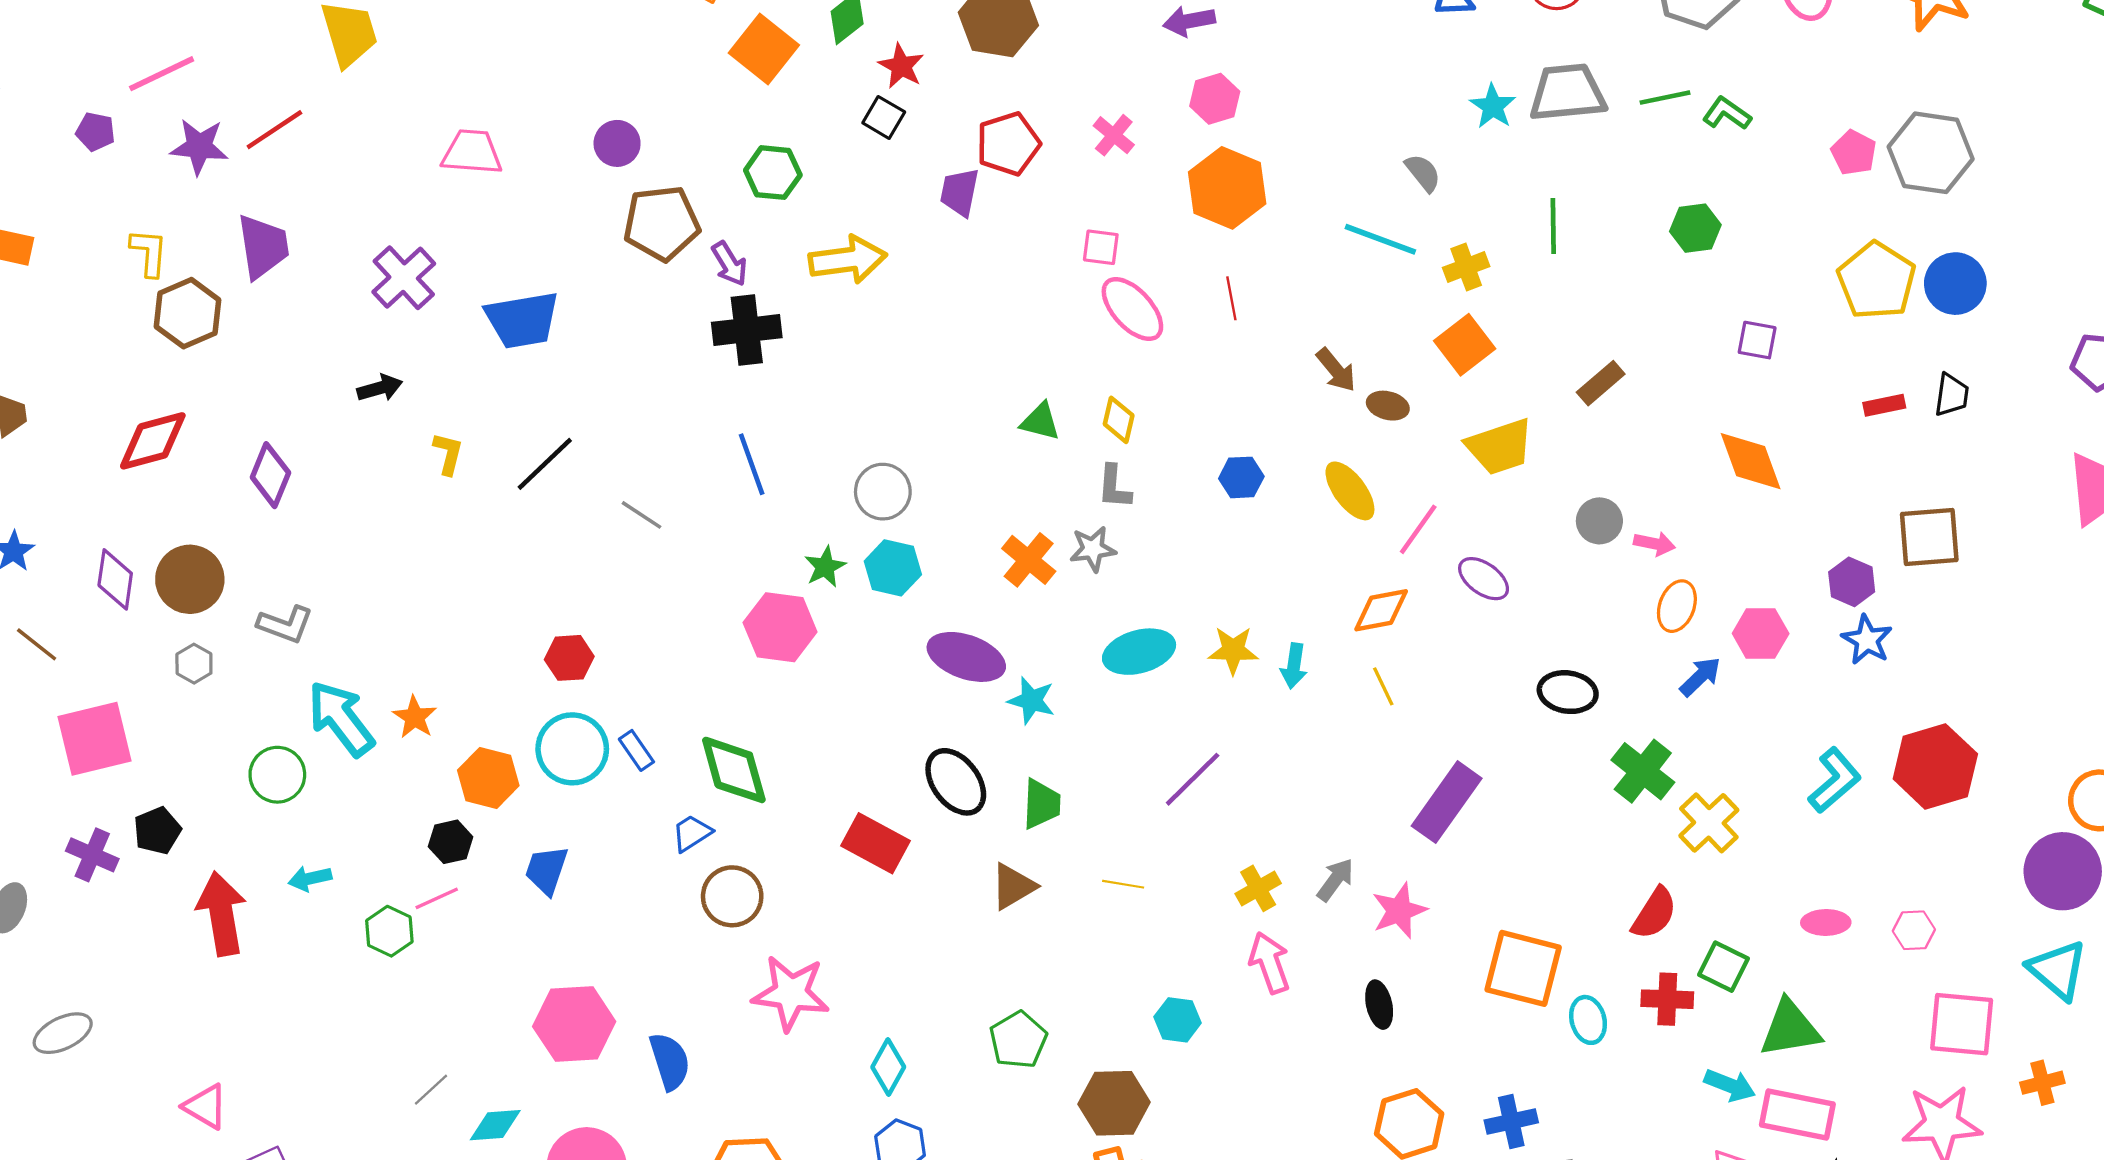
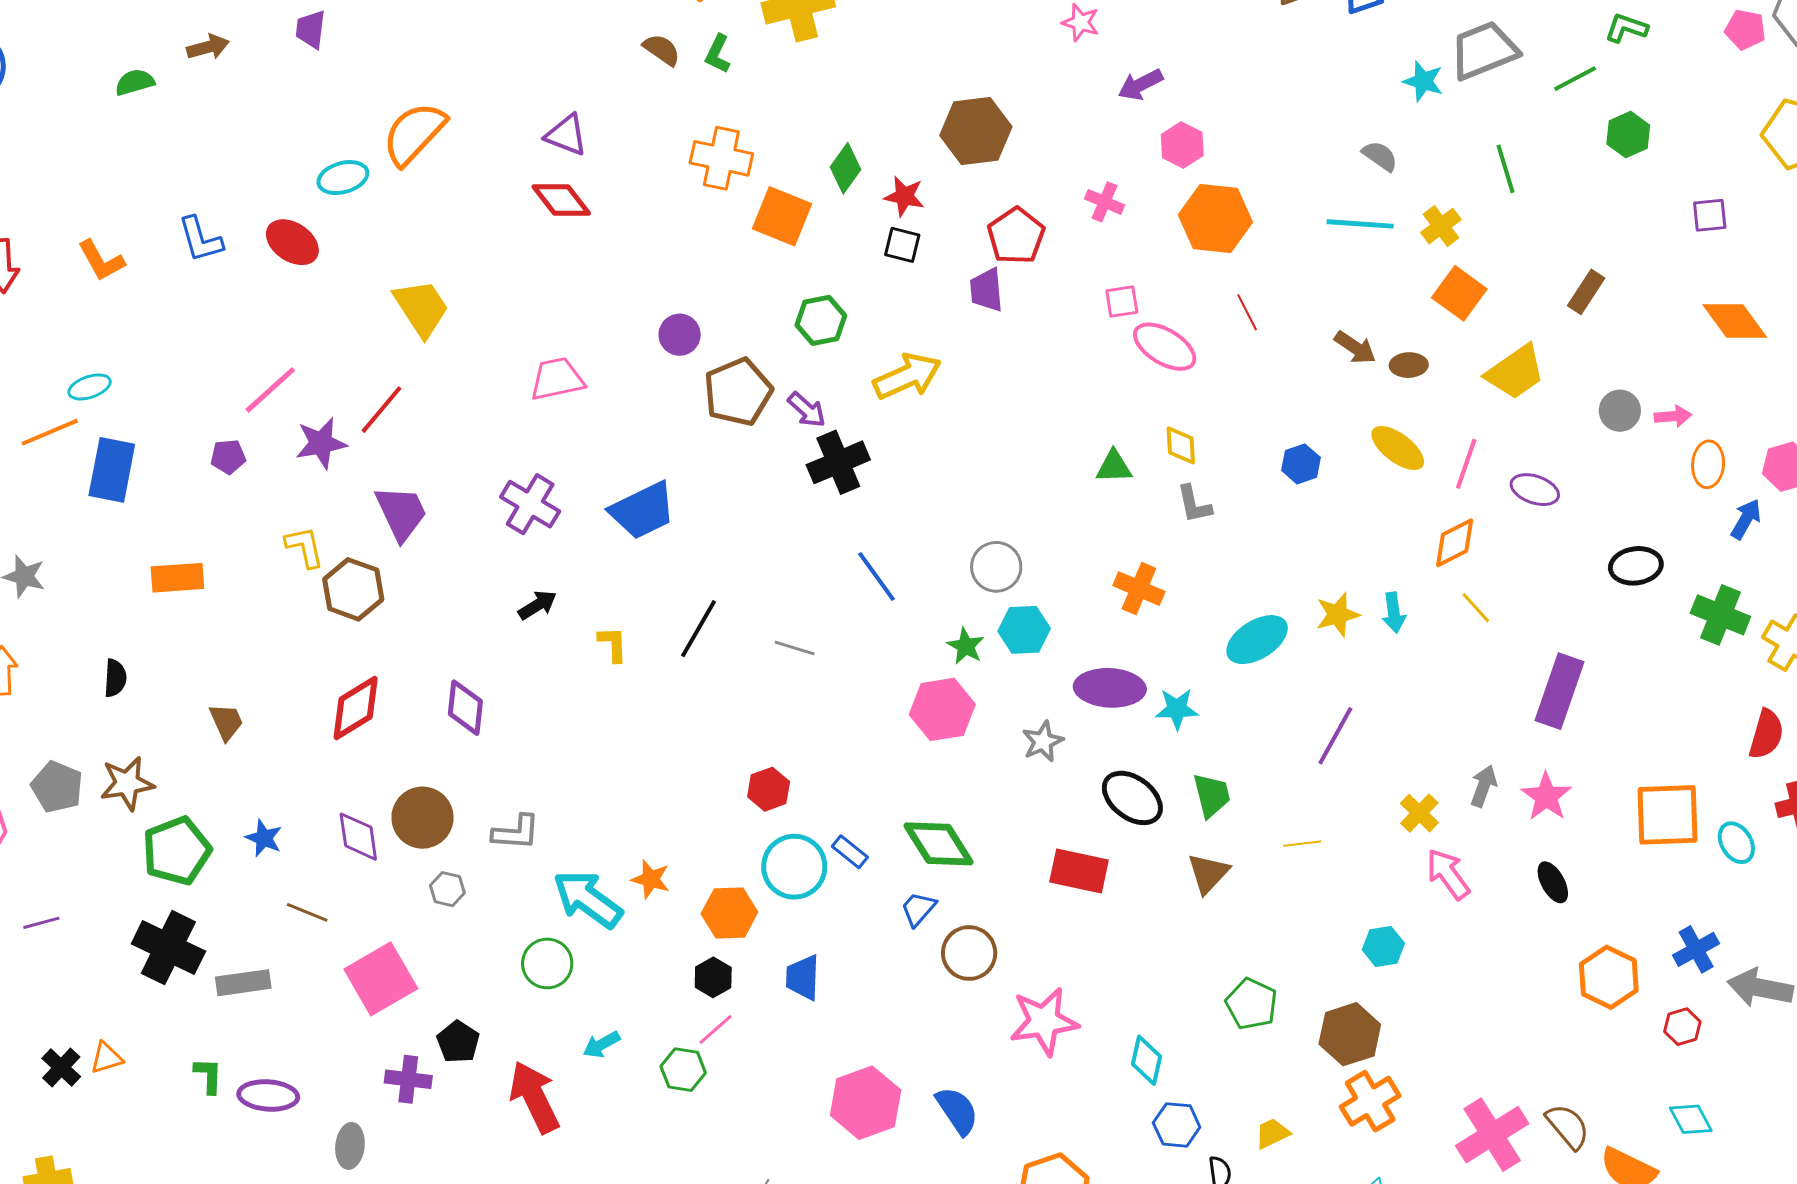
green line: (1665, 98) -> (1575, 79), moved
gray star: (1093, 549) -> (1043, 741), moved

